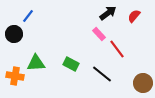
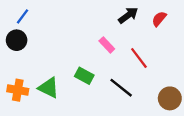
blue line: (28, 16) -> (23, 16), moved
pink rectangle: (99, 34) -> (107, 45), moved
green triangle: (36, 63) -> (49, 88), moved, turned 30

